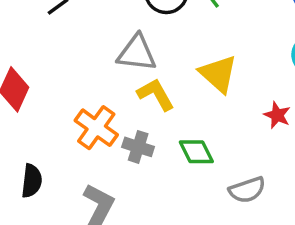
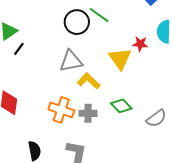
yellow triangle: (218, 74) -> (120, 59), turned 30
red star: (277, 115) -> (140, 44), moved

